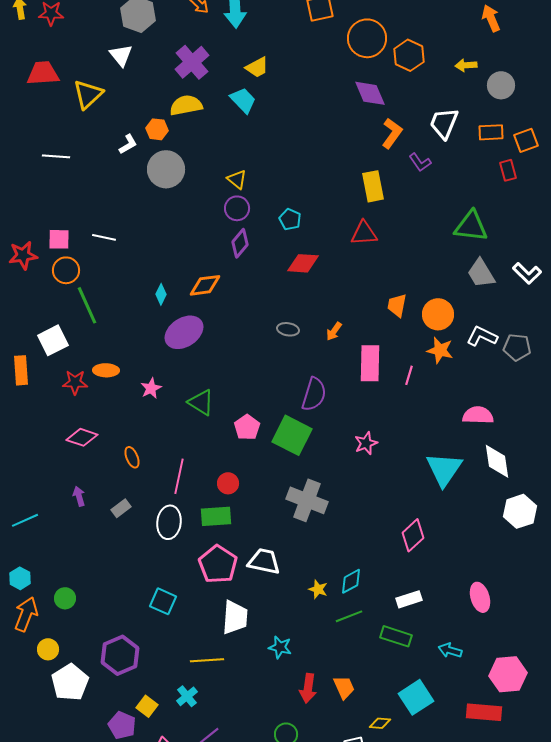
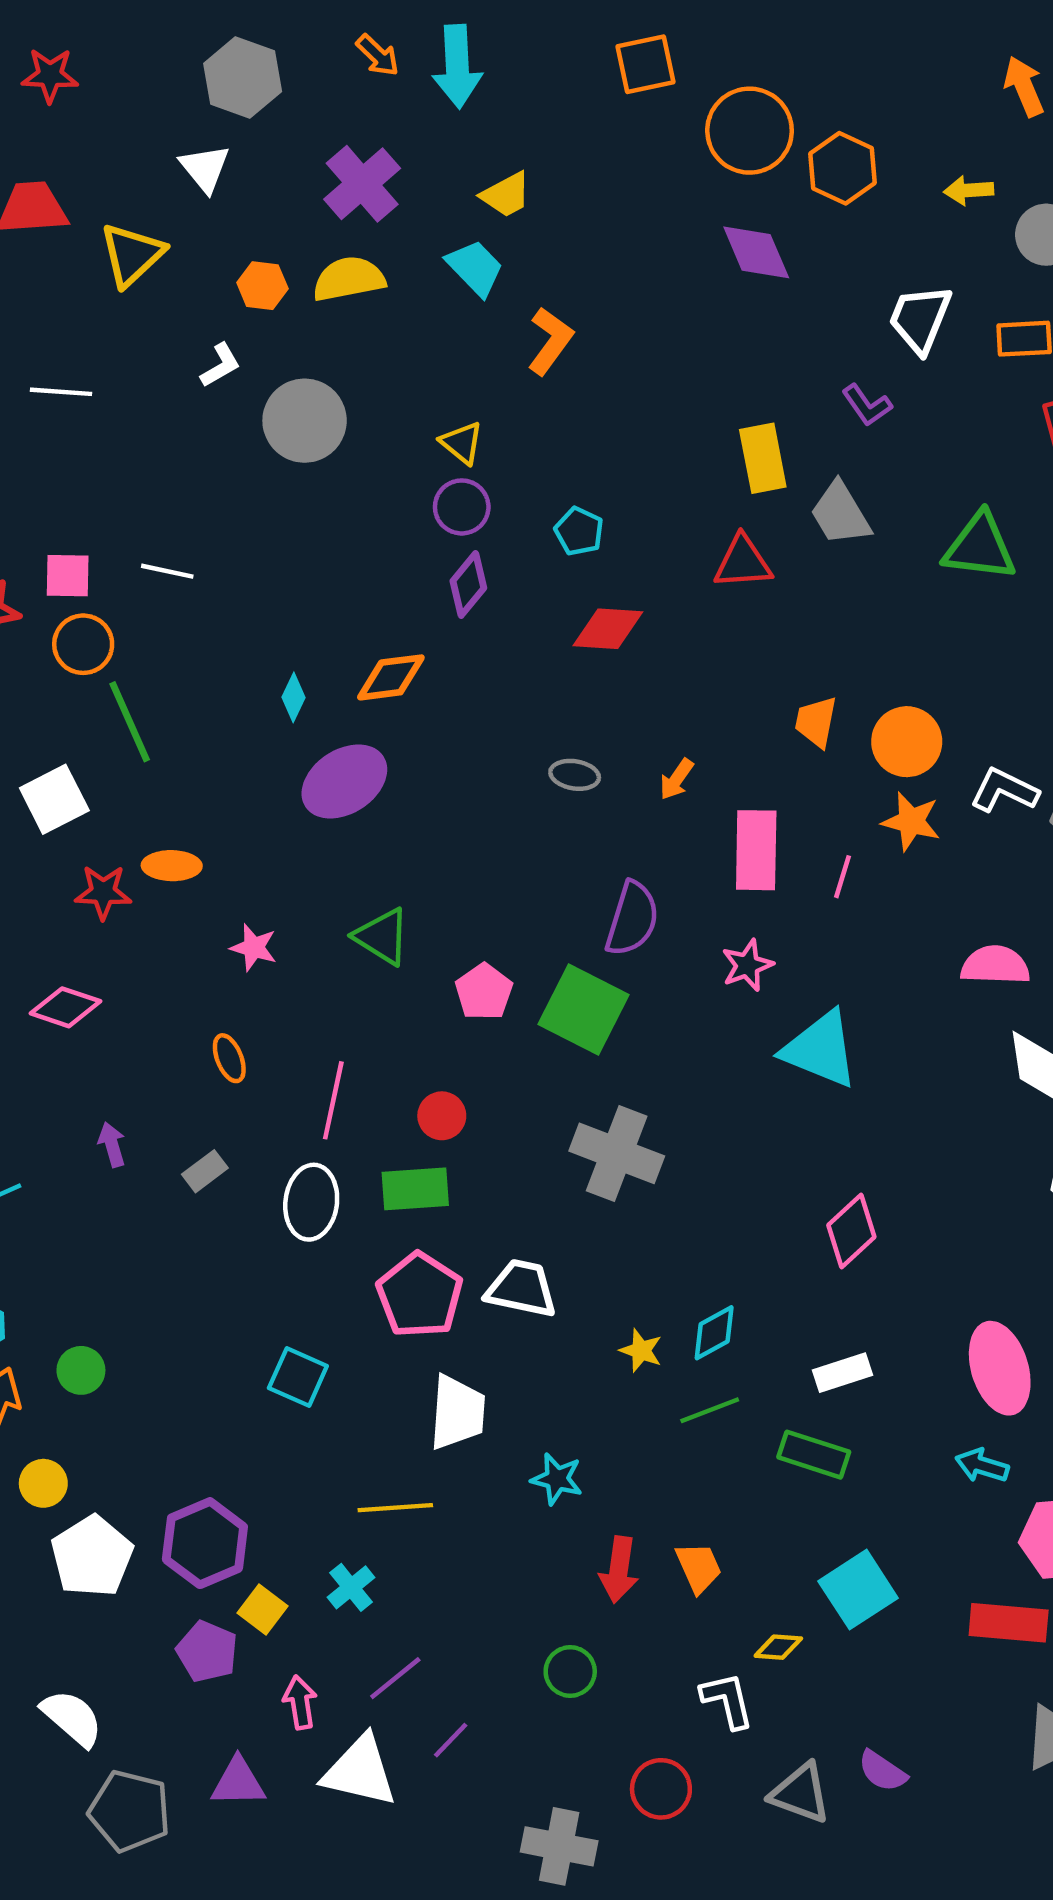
orange hexagon: (157, 129) -> (262, 286), moved
orange L-shape: (392, 133) -> (550, 341), moved
gray trapezoid: (481, 273) -> (840, 514), moved
pink star: (151, 388) -> (254, 948), moved, turned -30
pink diamond: (82, 437) -> (65, 1007), moved
pink star: (366, 443) -> (747, 965), moved
cyan triangle: (444, 469) -> (820, 1049), moved, turned -42
pink ellipse: (480, 597) -> (1000, 1368), size x1.4
cyan arrow: (450, 650) -> (982, 1466), moved
purple hexagon: (120, 655) -> (205, 1543), moved

